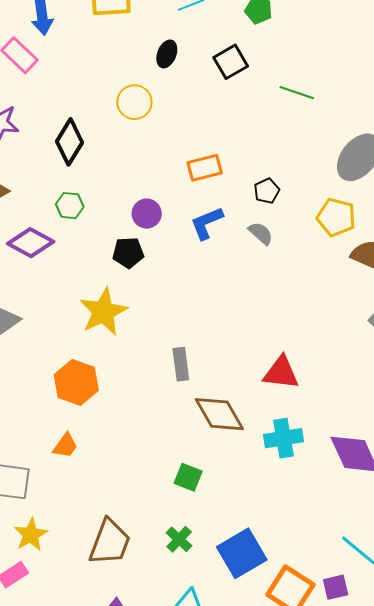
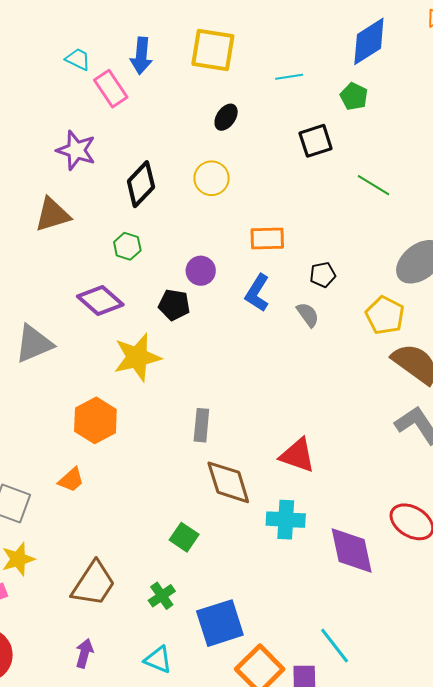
black ellipse: (167, 54) -> (226, 117), moved
yellow circle: (134, 102) -> (212, 178), moved
blue L-shape: (207, 223) -> (257, 293), turned -48
purple diamond: (31, 243) -> (100, 300), moved

